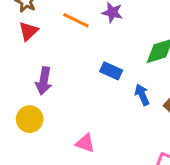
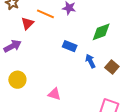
red triangle: (28, 31) -> (28, 23), moved
purple arrow: (44, 81) -> (12, 46), moved, turned -126

